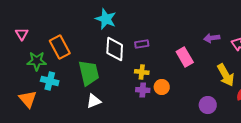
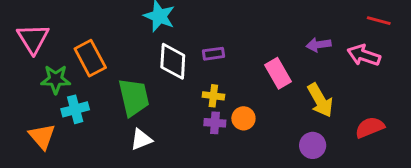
pink triangle: (22, 34) -> (33, 39), size x1.6
yellow arrow: (226, 75) -> (320, 100), moved
cyan cross: (50, 81) -> (75, 109), turned -30

